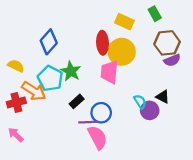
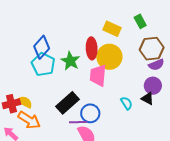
yellow semicircle: (16, 66) -> (24, 102), moved
green star: (71, 71) -> (70, 61), moved
cyan pentagon: (50, 78) -> (43, 64), moved
orange arrow: (34, 91) -> (29, 120), moved
black rectangle: (77, 101) -> (67, 103), size x1.6
purple circle: (150, 110) -> (153, 86), moved

